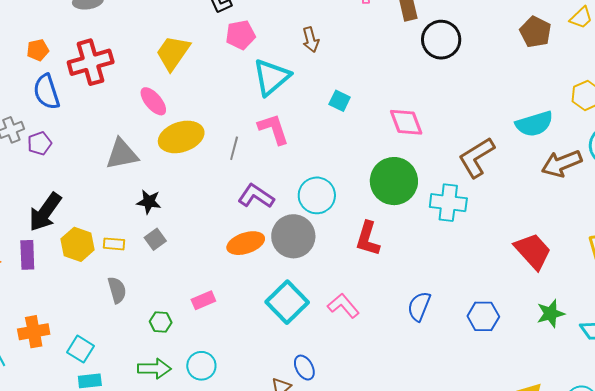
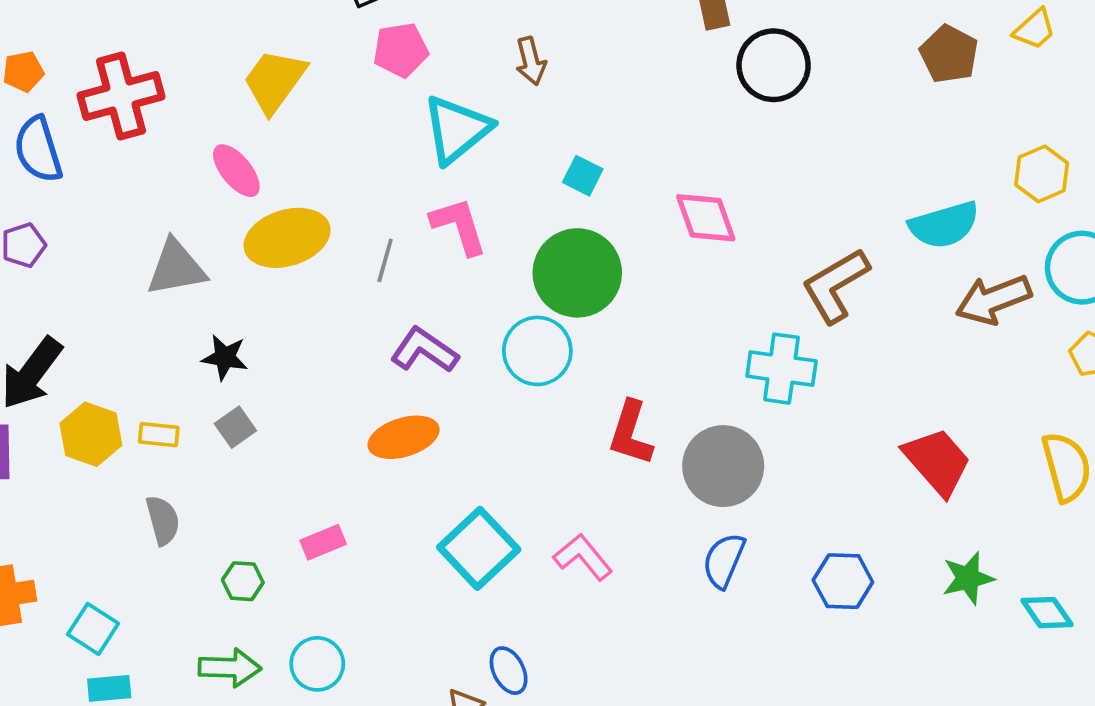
green circle: (394, 181) -> (577, 273), moved
gray circle: (293, 236) -> (723, 466), moved

